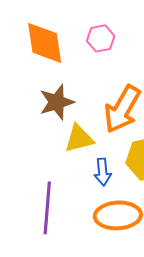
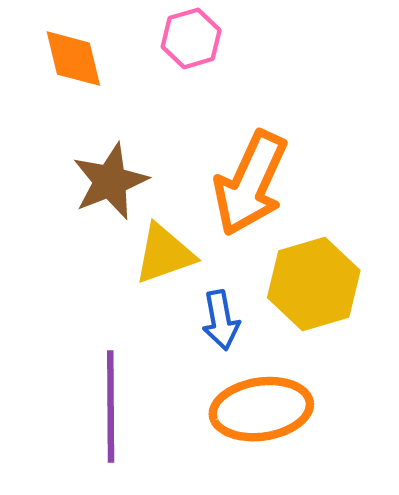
orange diamond: (45, 43) -> (73, 59), size x0.7

